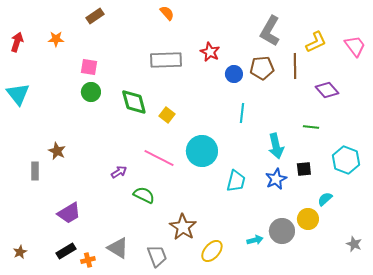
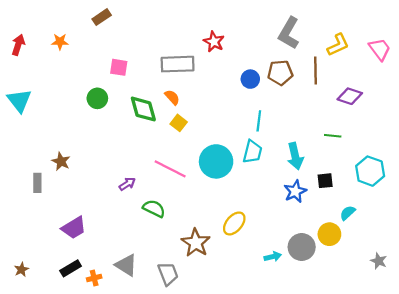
orange semicircle: (167, 13) -> (172, 97), moved
red star: (210, 52) -> (214, 42), moved
pink square: (89, 67) -> (119, 67), moved
purple diamond: (327, 90) -> (350, 96), turned -30
cyan trapezoid: (236, 181) -> (252, 152), moved
yellow ellipse: (212, 251) -> (234, 223), moved

